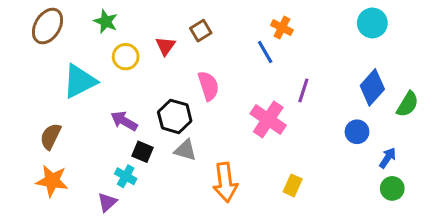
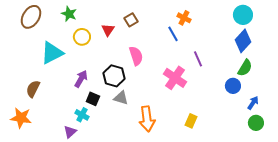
blue diamond: (372, 87) -> (243, 41), moved
purple line: (303, 90) -> (198, 59), turned -42
green semicircle: (408, 104) -> (245, 68), moved
purple arrow: (124, 121) -> (81, 79), turned 90
orange star: (52, 181) -> (21, 118), moved

